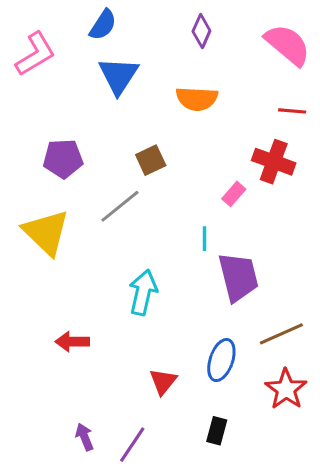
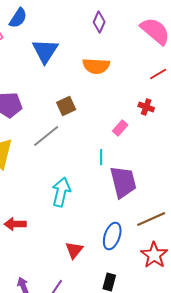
blue semicircle: (103, 25) -> (18, 18), moved
red line: (292, 111) -> (158, 74), turned -36
red cross: (274, 162) -> (146, 107), size x0.6

